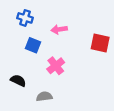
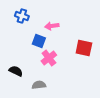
red square: (100, 43) -> (84, 48), moved
blue square: (33, 45) -> (39, 41), moved

